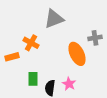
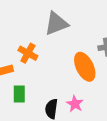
green rectangle: (33, 79) -> (19, 94), moved

